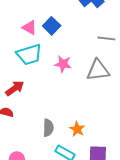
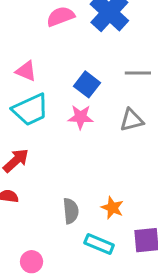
blue square: (52, 26) -> (87, 84), moved
gray triangle: (98, 70) -> (132, 120), size x0.7

